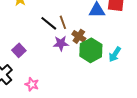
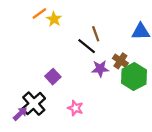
brown line: (63, 22) -> (96, 34), moved
pink star: (32, 84) -> (75, 108), moved

